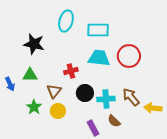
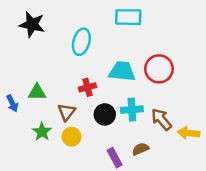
cyan ellipse: (66, 21) -> (81, 42), moved
cyan rectangle: (98, 30) -> (128, 17), moved
black star: (34, 44) -> (32, 24), moved
cyan cross: (106, 99) -> (132, 110), moved
brown semicircle: (114, 121) -> (141, 149), turned 112

